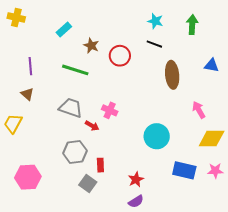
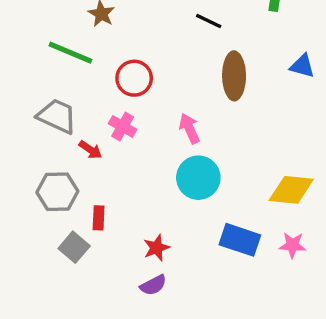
red circle: (120, 56) -> (134, 78), moved
pink arrow: (199, 110) -> (189, 128), moved

